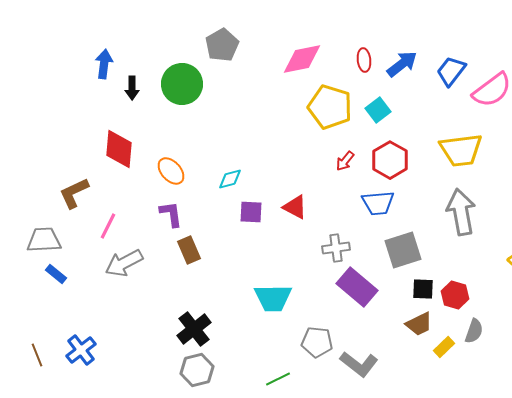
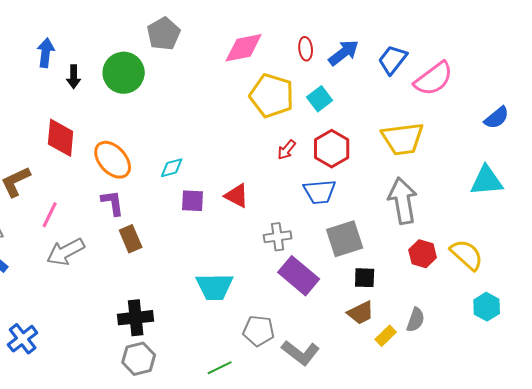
orange ellipse: (171, 171) -> (113, 160), size x1.4
red hexagon: (455, 295) -> (423, 254), moved
black cross: (194, 329) -> (136, 318), turned 32

